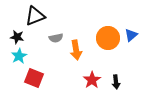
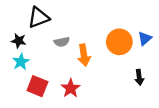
red star: (92, 80) -> (71, 88), moved
black arrow: (116, 82) -> (139, 77), moved

